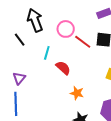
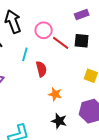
red semicircle: (63, 68) -> (41, 69), turned 35

